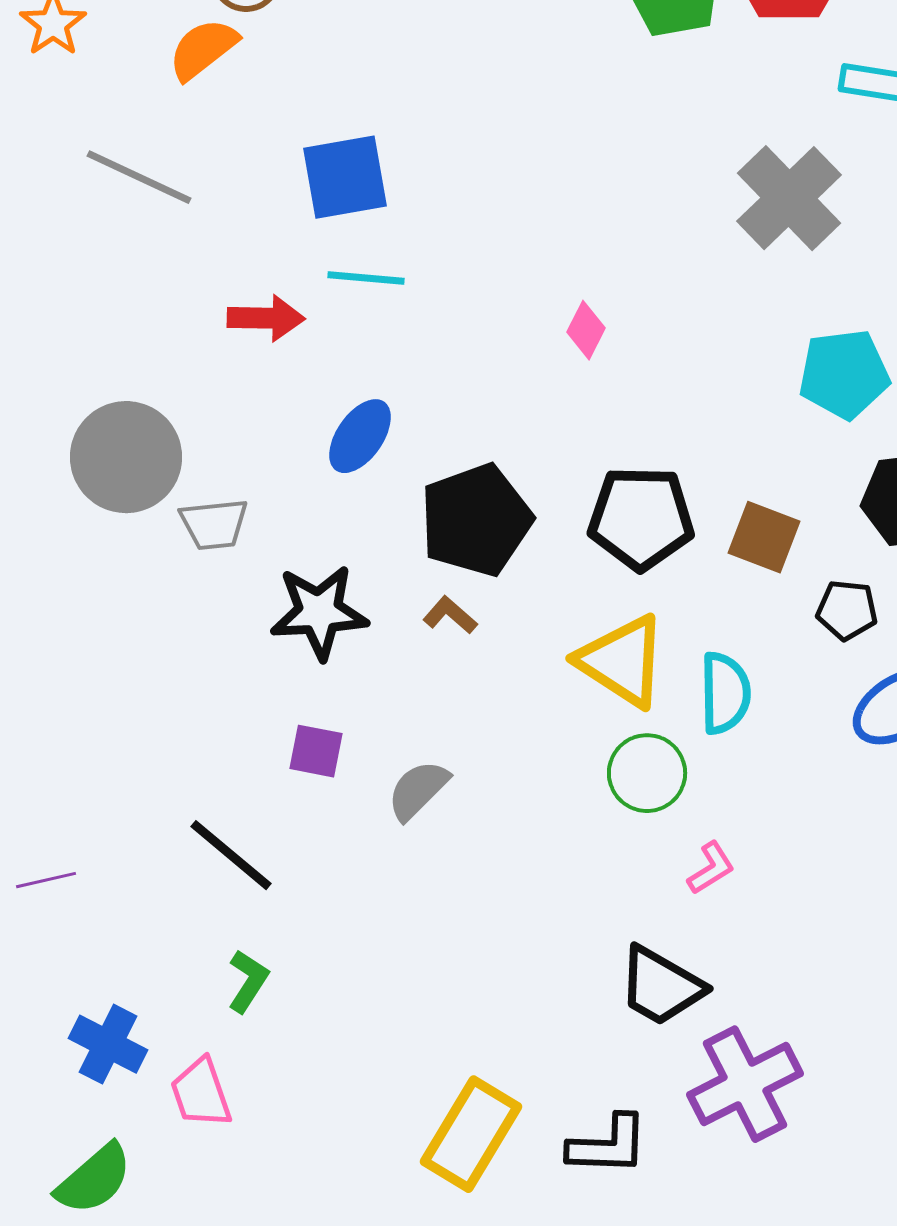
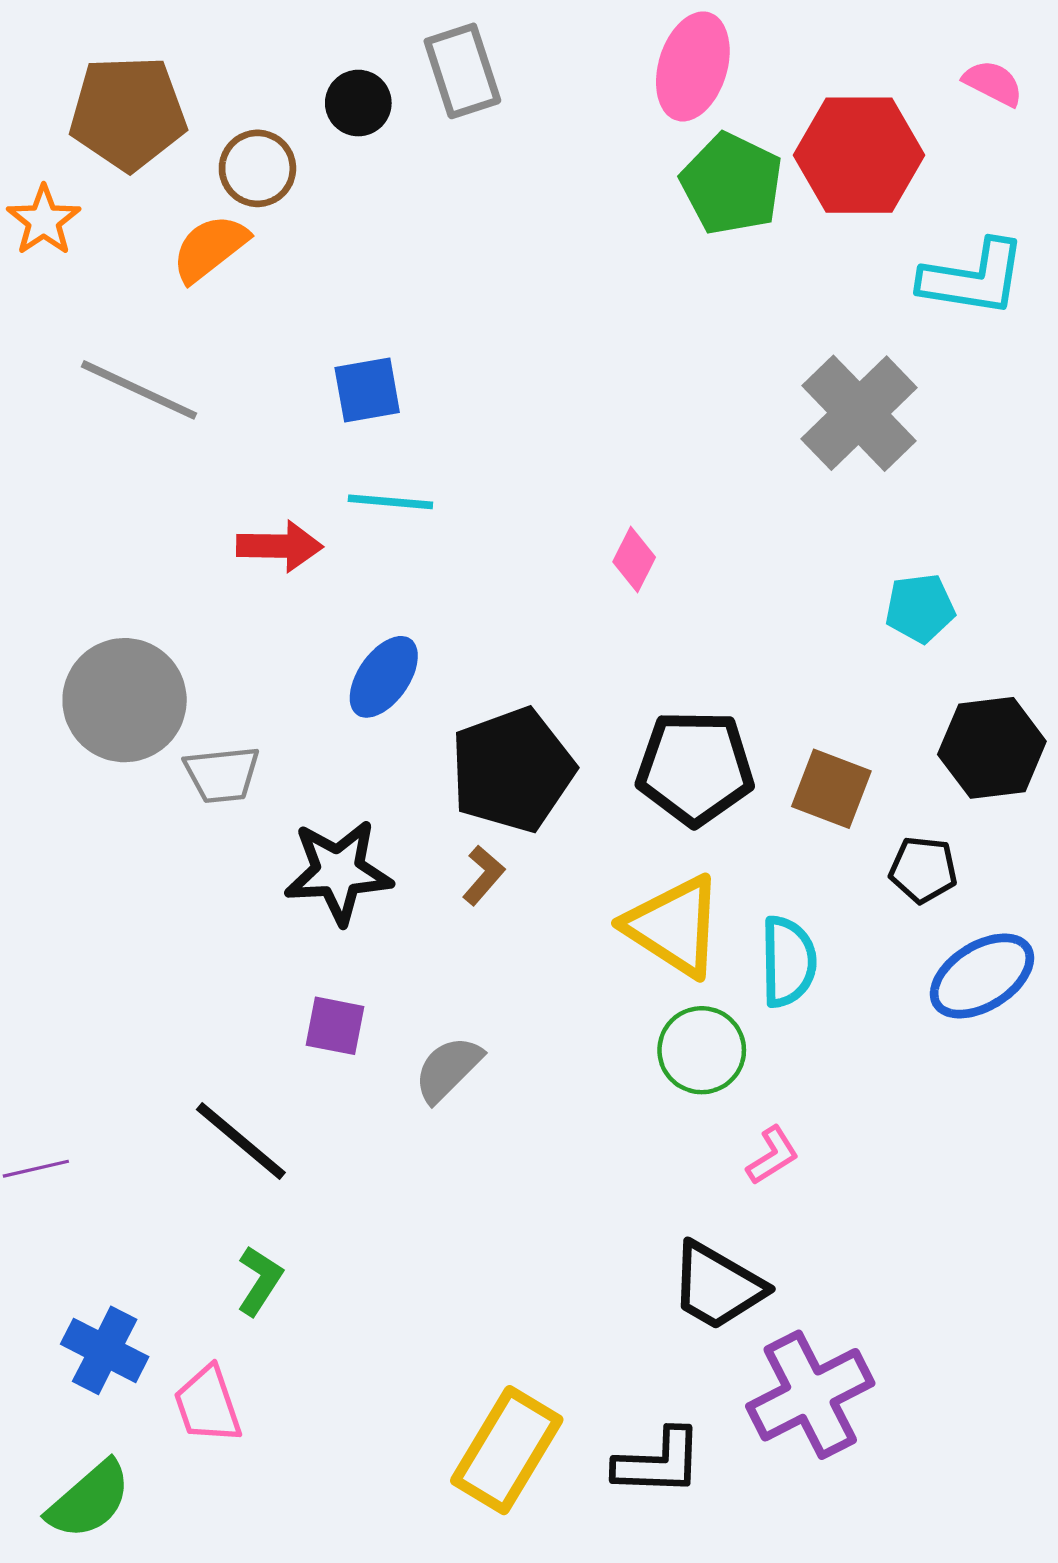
blue square: (345, 177) -> (367, 390), size x0.7
cyan pentagon: (844, 374) -> (920, 608), size x0.7
brown L-shape: (450, 615) -> (483, 875), turned 90

